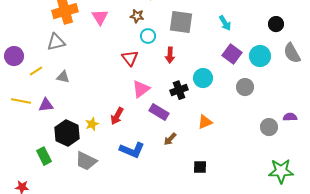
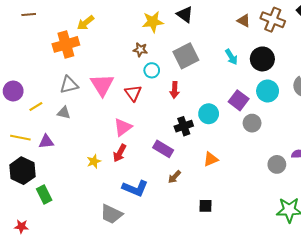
pink triangle: (100, 17) -> (102, 85), moved, size x1.4
gray square: (181, 22) -> (186, 56), turned -35
black circle: (276, 24) -> (262, 59), moved, size x1.5
gray triangle: (56, 42) -> (69, 85), moved
purple square: (232, 54) -> (239, 100), moved
pink triangle: (141, 89) -> (123, 127), moved
black hexagon: (67, 133) -> (22, 171), moved
gray trapezoid: (86, 161) -> (111, 214), moved

